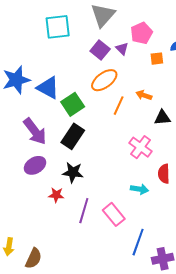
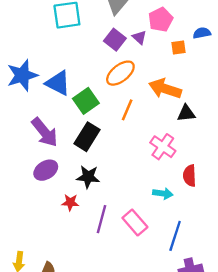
orange arrow: (144, 95) -> (165, 89), size x1.8
orange line: (119, 106) -> (127, 110), moved
blue line: (138, 242) -> (175, 236), moved

